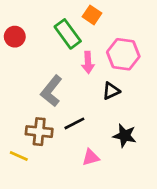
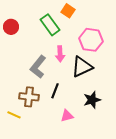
pink arrow: (88, 62) -> (60, 54), moved
black triangle: (111, 91) -> (82, 67), size x1.6
black line: (74, 123) -> (55, 91), turned -42
black star: (125, 136) -> (92, 100), turned -30

